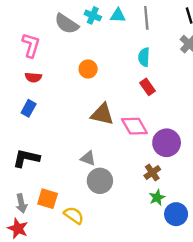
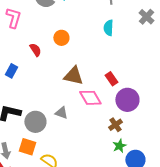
red semicircle: (33, 77) -> (35, 50), moved, turned -128
red rectangle: (148, 87) -> (111, 79), moved
pink diamond: (134, 126) -> (90, 98), moved
gray circle: (100, 181) -> (35, 122), moved

